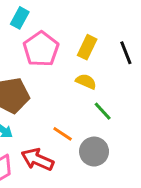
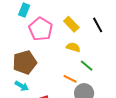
yellow rectangle: (87, 47) -> (71, 24), turned -63
orange line: (63, 134) -> (70, 79), moved

